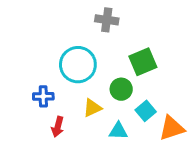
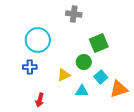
cyan circle: (78, 65) -> (38, 40), moved
red arrow: (58, 127) -> (40, 100), moved

